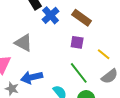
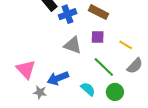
blue cross: (51, 15) -> (68, 14), turned 30
gray triangle: (23, 43) -> (73, 45), moved

